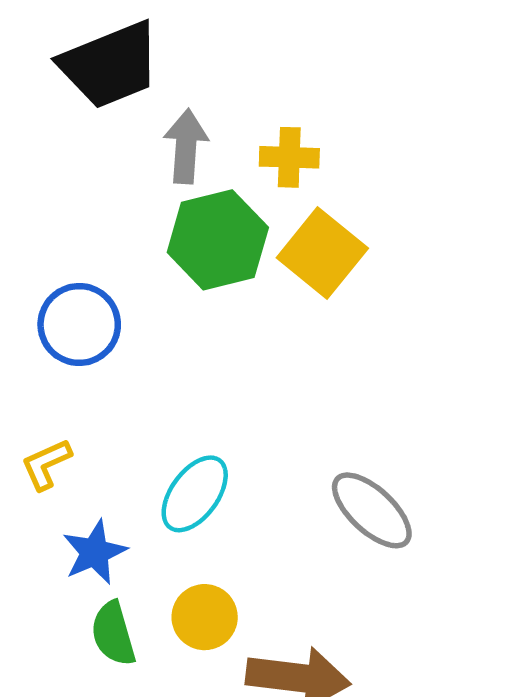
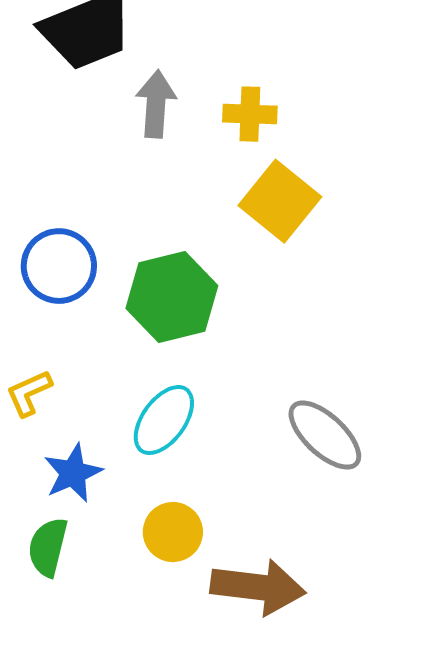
green hexagon: (218, 240) -> (172, 297), moved
green semicircle: (113, 634) -> (48, 547), moved, turned 30

